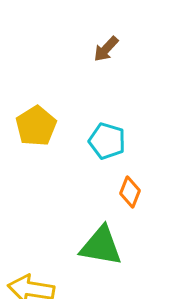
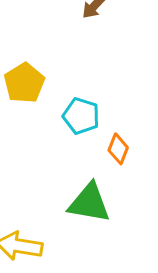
cyan pentagon: (107, 141) -> (81, 116), moved

